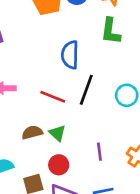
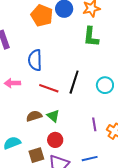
blue semicircle: (70, 55) -> (35, 60), moved
purple line: (99, 152) -> (94, 124), moved

